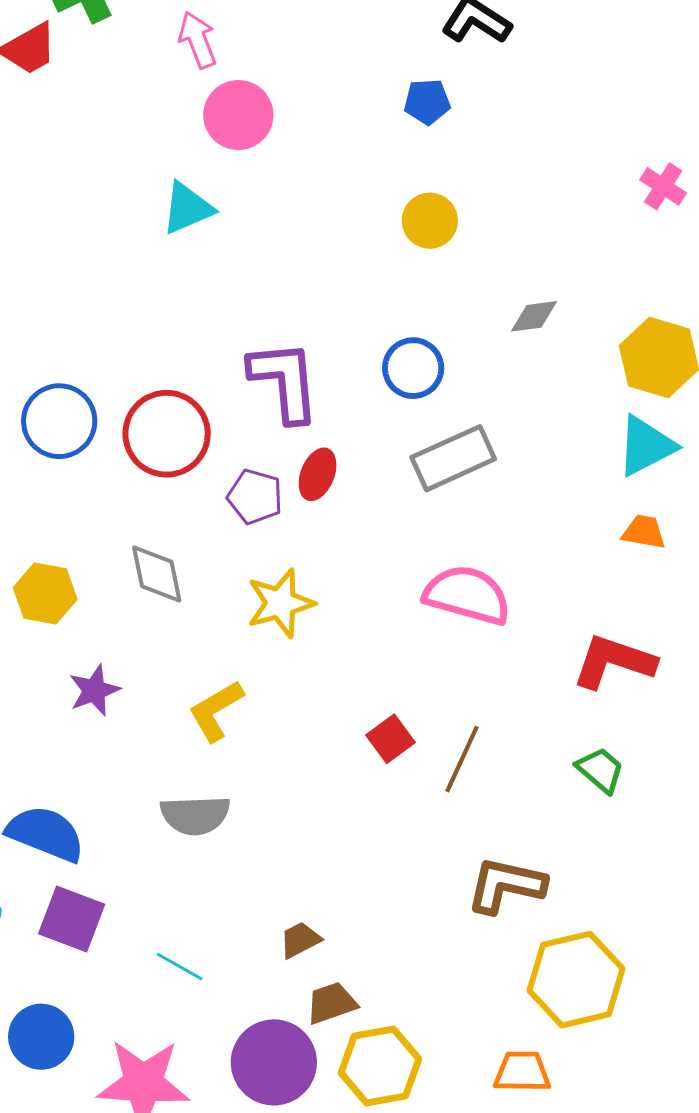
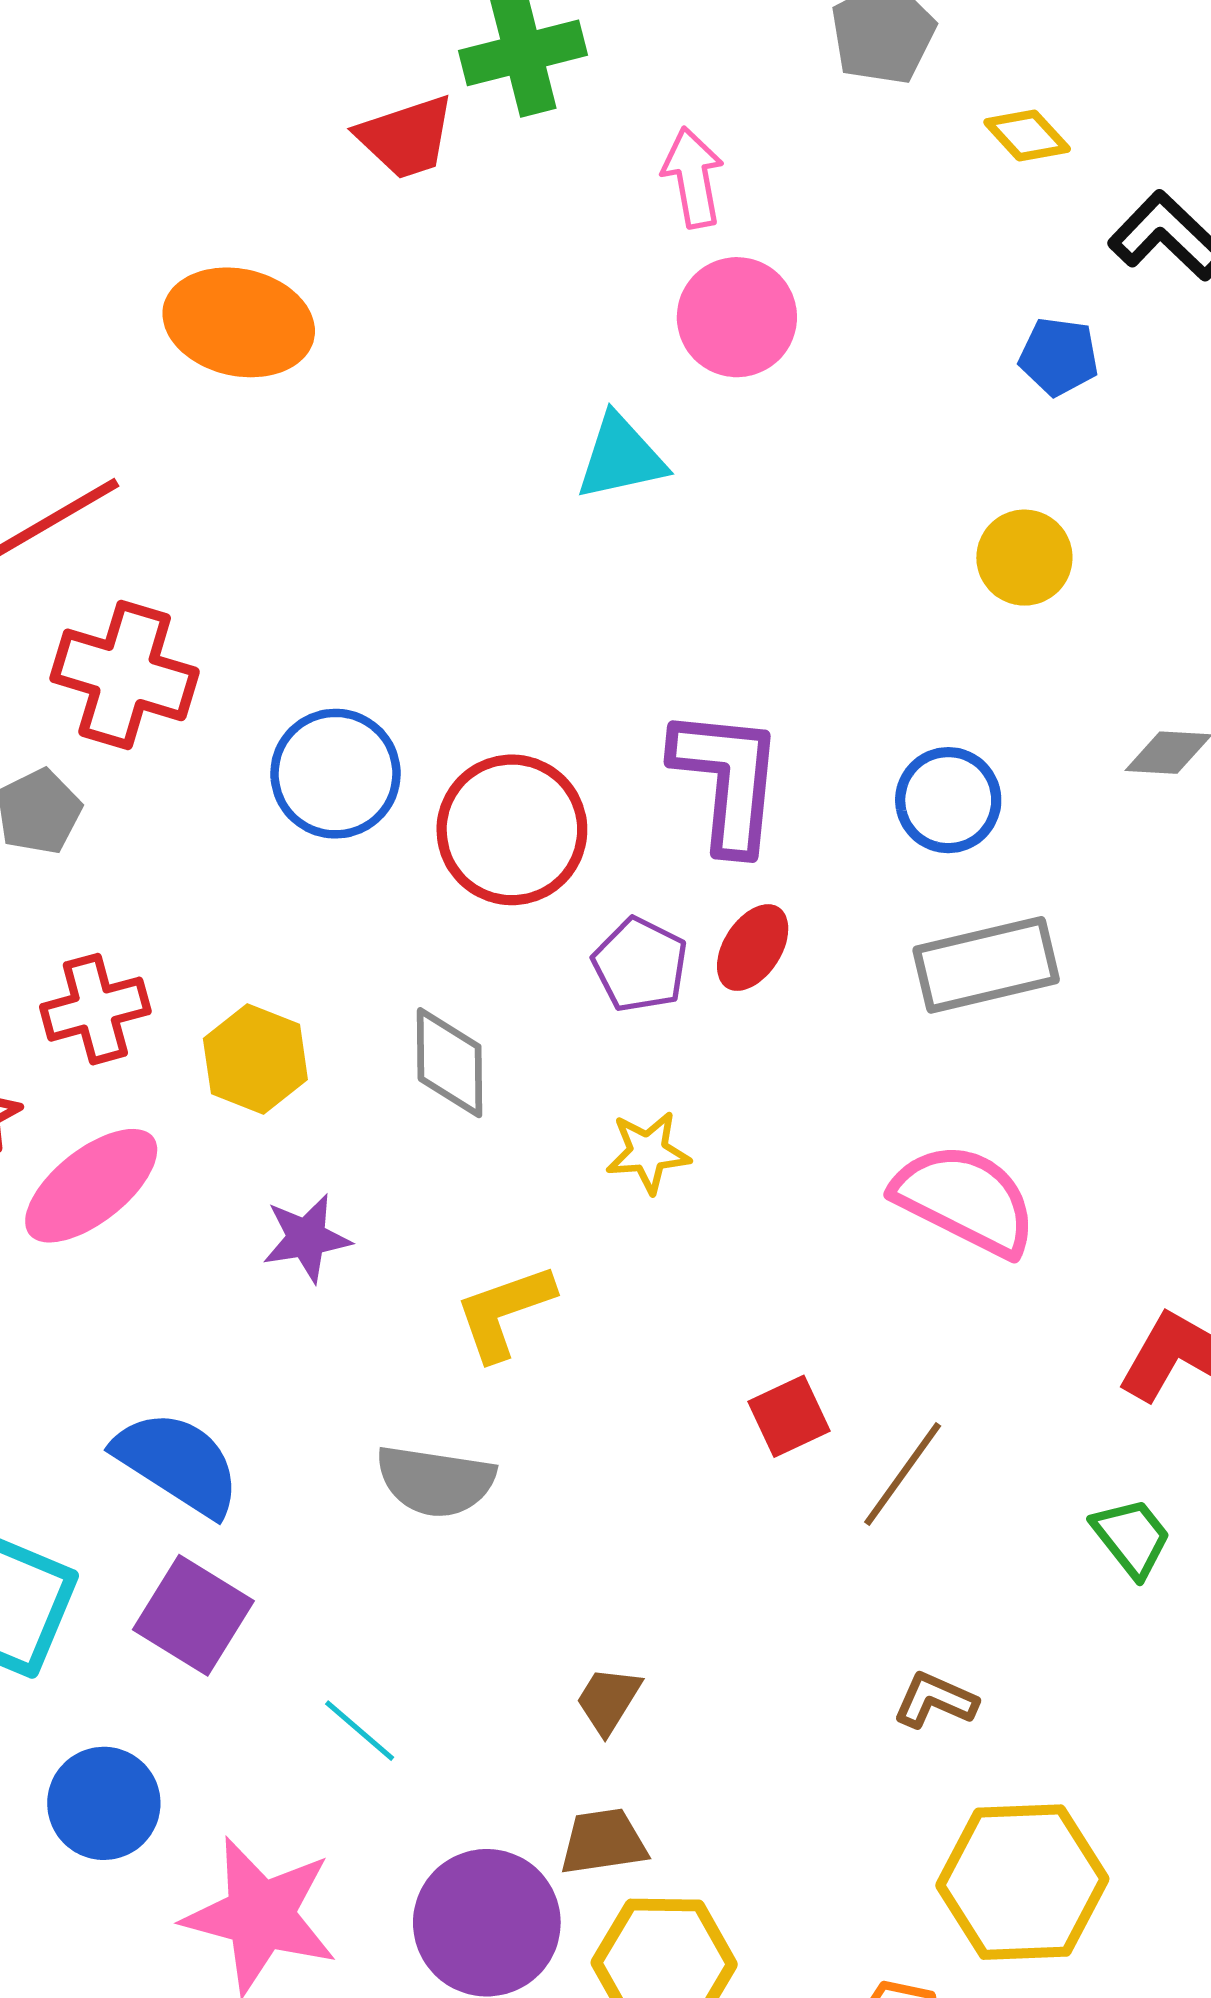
yellow star: (280, 603) -> (648, 1152), size x0.7
brown L-shape: (506, 885) -> (935, 1700), size x0.6
brown trapezoid: (300, 940) -> (608, 1700), moved, turned -42

